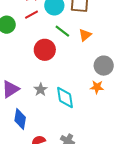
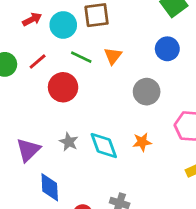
red line: (32, 15) -> (38, 62), moved
orange star: (97, 87) -> (142, 142), moved

